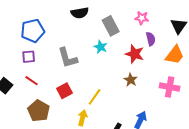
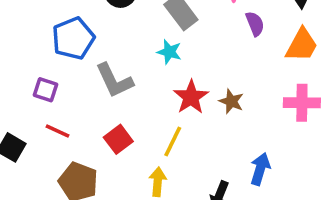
blue pentagon: (33, 31) -> (73, 38), moved
red star: (135, 54) -> (191, 97), moved, turned 30
purple square: (29, 57) -> (45, 90), turned 32

